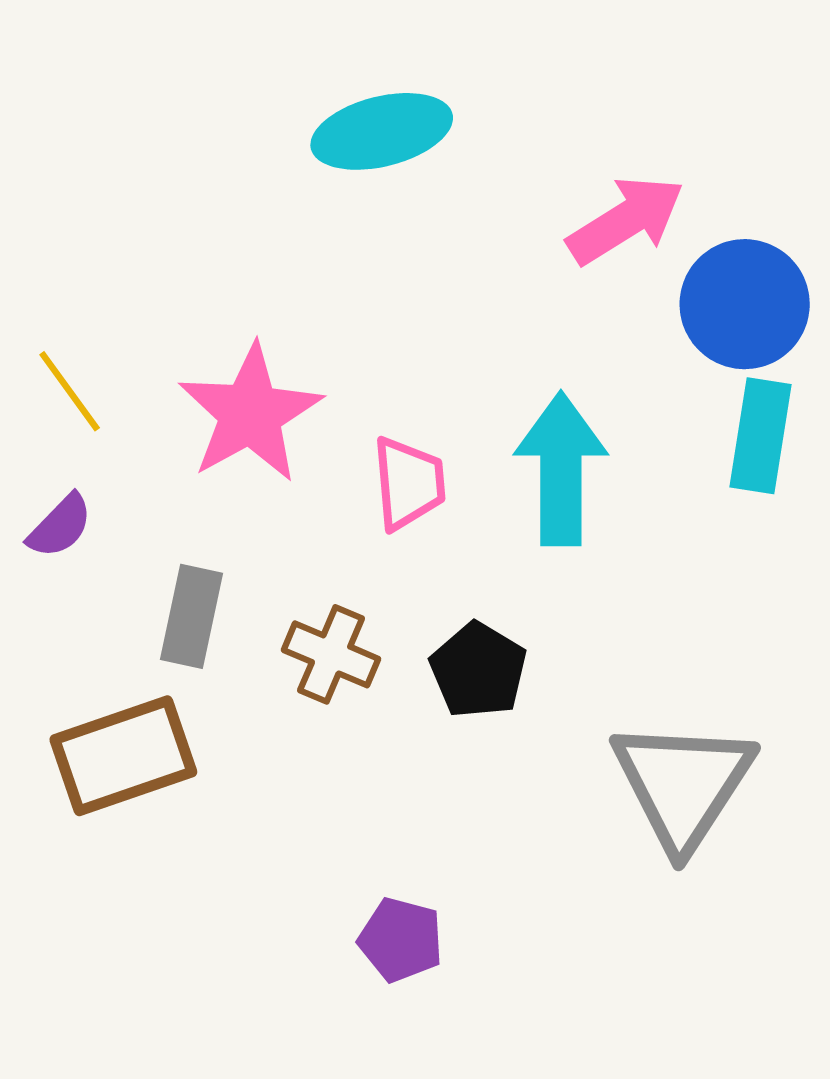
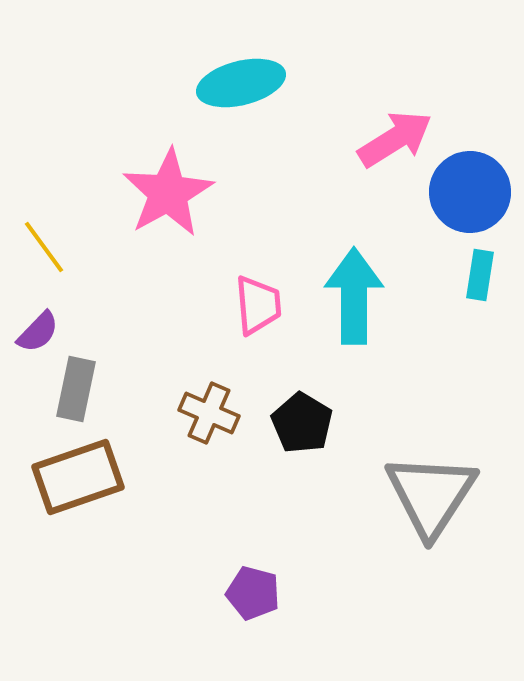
pink star: (250, 414) -> (168, 193), moved
cyan rectangle: (760, 436) -> (480, 275), size x0.7
gray rectangle: (192, 616) -> (76, 389), moved

